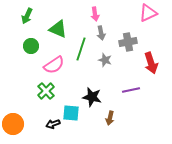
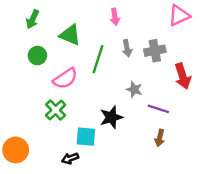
gray arrow: (101, 33) -> (127, 48), moved
gray star: (105, 60) -> (134, 89), moved
purple line: (131, 90) -> (158, 109), turned 30
black star: (92, 97) -> (111, 117), turned -30
brown arrow: (110, 118) -> (160, 138), moved
black arrow: (53, 124) -> (70, 158), moved

